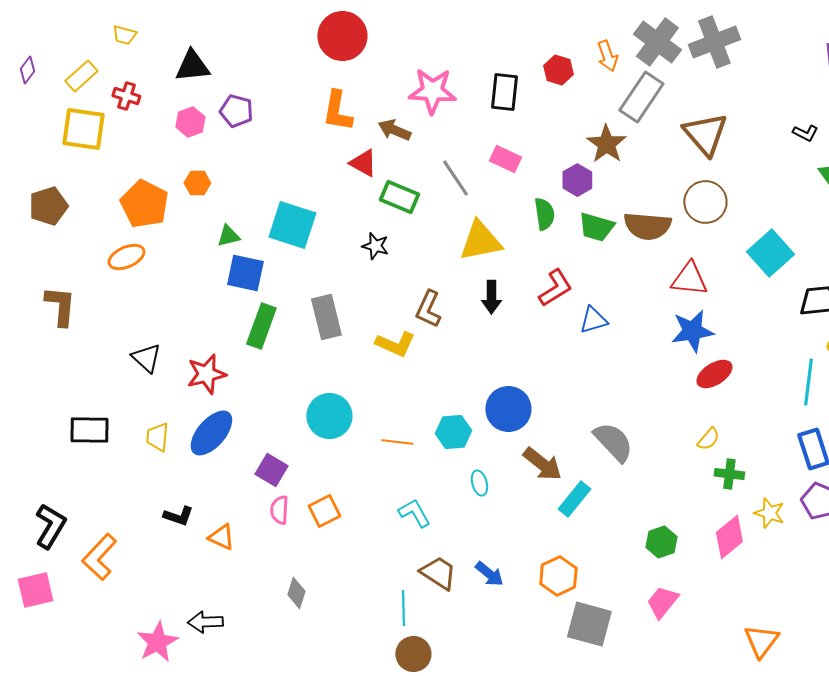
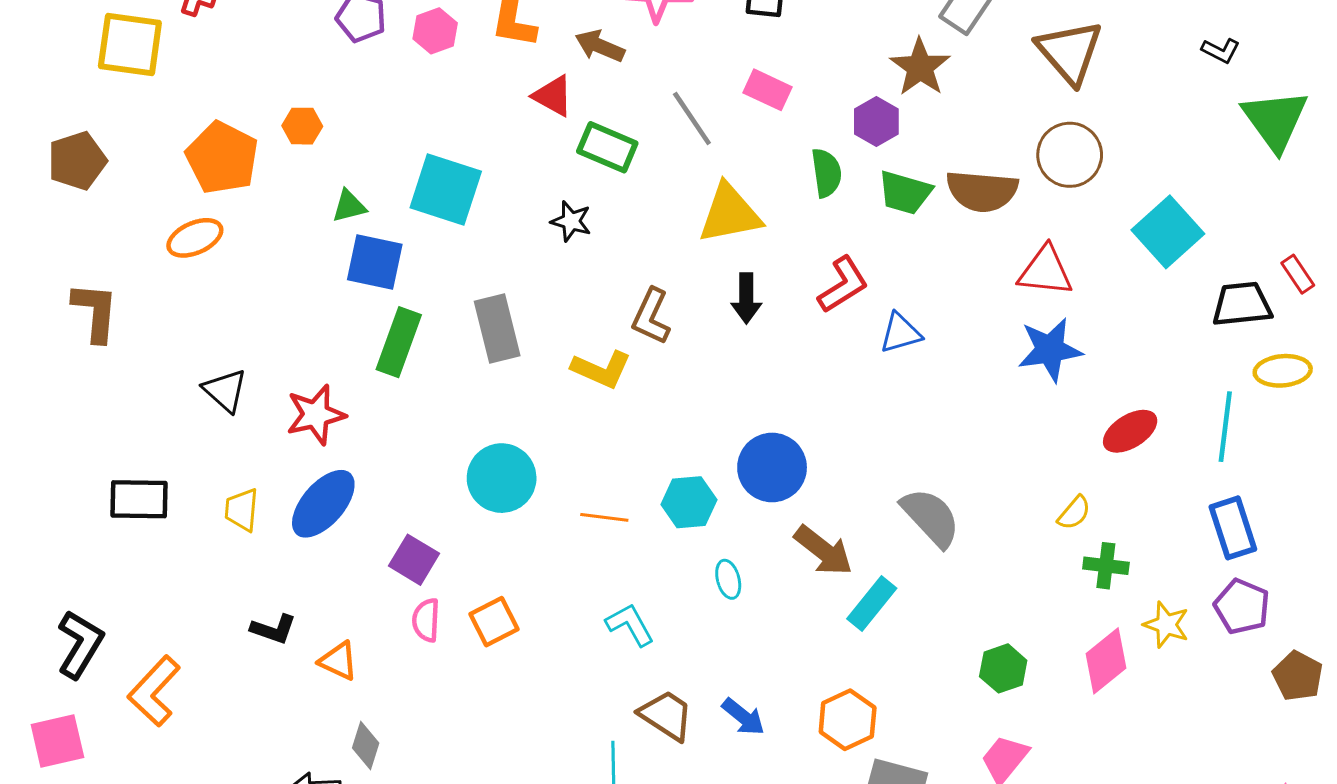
pink hexagon: (190, 122) -> (435, 31), moved
red ellipse: (714, 374) -> (1130, 431), moved
gray diamond: (296, 593) -> (366, 745), moved

